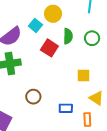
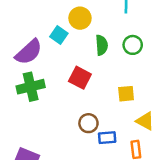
red square: (49, 48) -> (80, 78), moved
brown circle: (33, 97) -> (88, 123), moved

